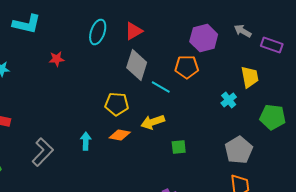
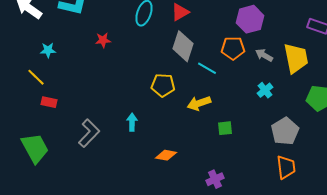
gray arrow: (243, 31) -> (264, 55), moved
yellow trapezoid: (250, 77) -> (296, 58), size x1.4
cyan cross: (229, 100) -> (265, 90), moved
orange diamond: (120, 135) -> (166, 155), moved

